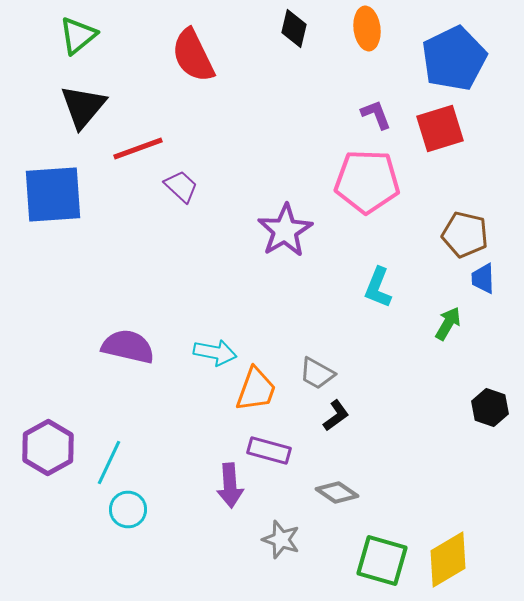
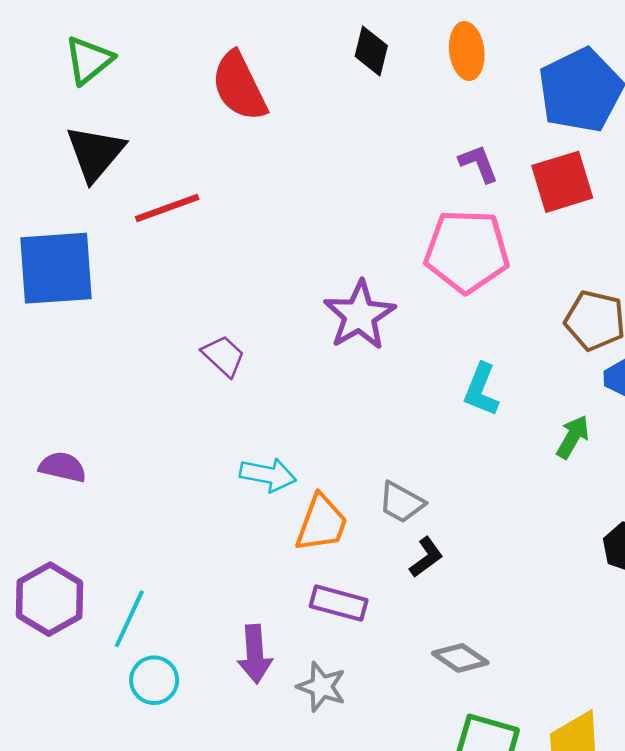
purple trapezoid: (181, 186) -> (223, 356), moved
purple semicircle: (128, 346) -> (63, 467), moved, size x0.7
purple arrow: (230, 486) -> (255, 654), moved
gray diamond: (337, 492) -> (460, 658), moved
gray star: (281, 540) -> (322, 687), moved

